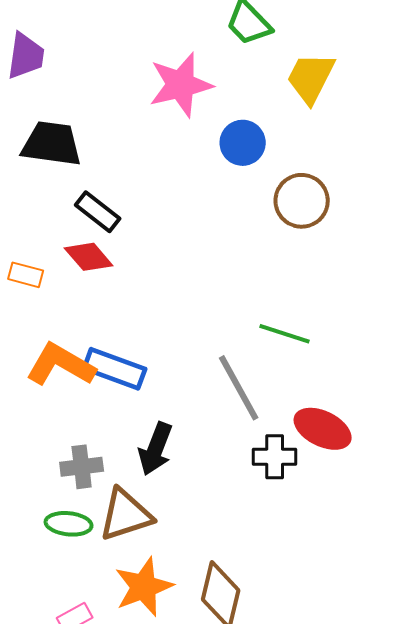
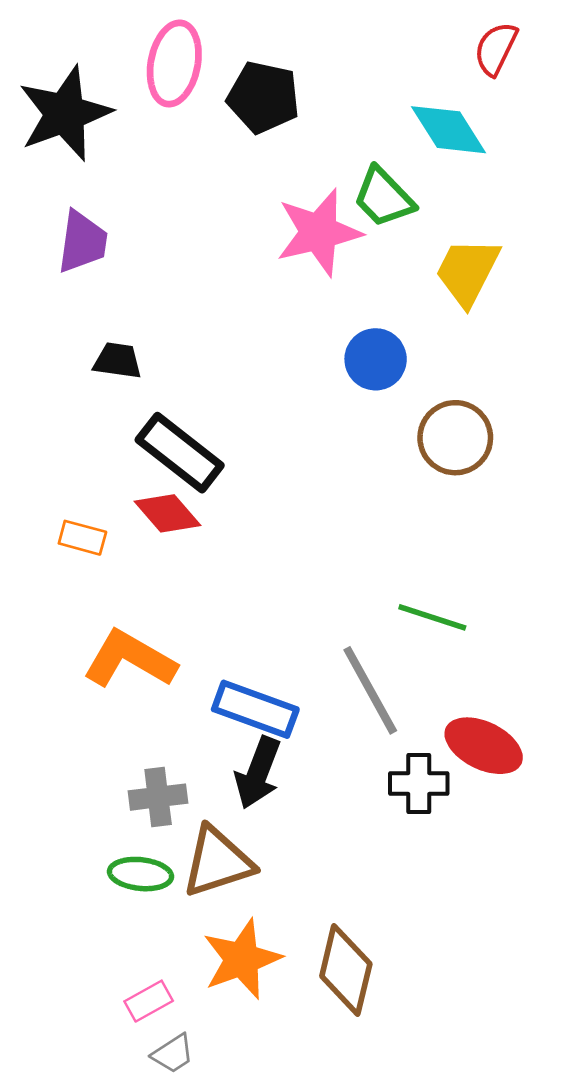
pink star: (181, 85) -> (319, 232), moved
black trapezoid: (52, 144) -> (118, 361), size x0.6
black rectangle: (98, 212) -> (180, 453), size x1.4
blue rectangle: (115, 369) -> (255, 709), moved

